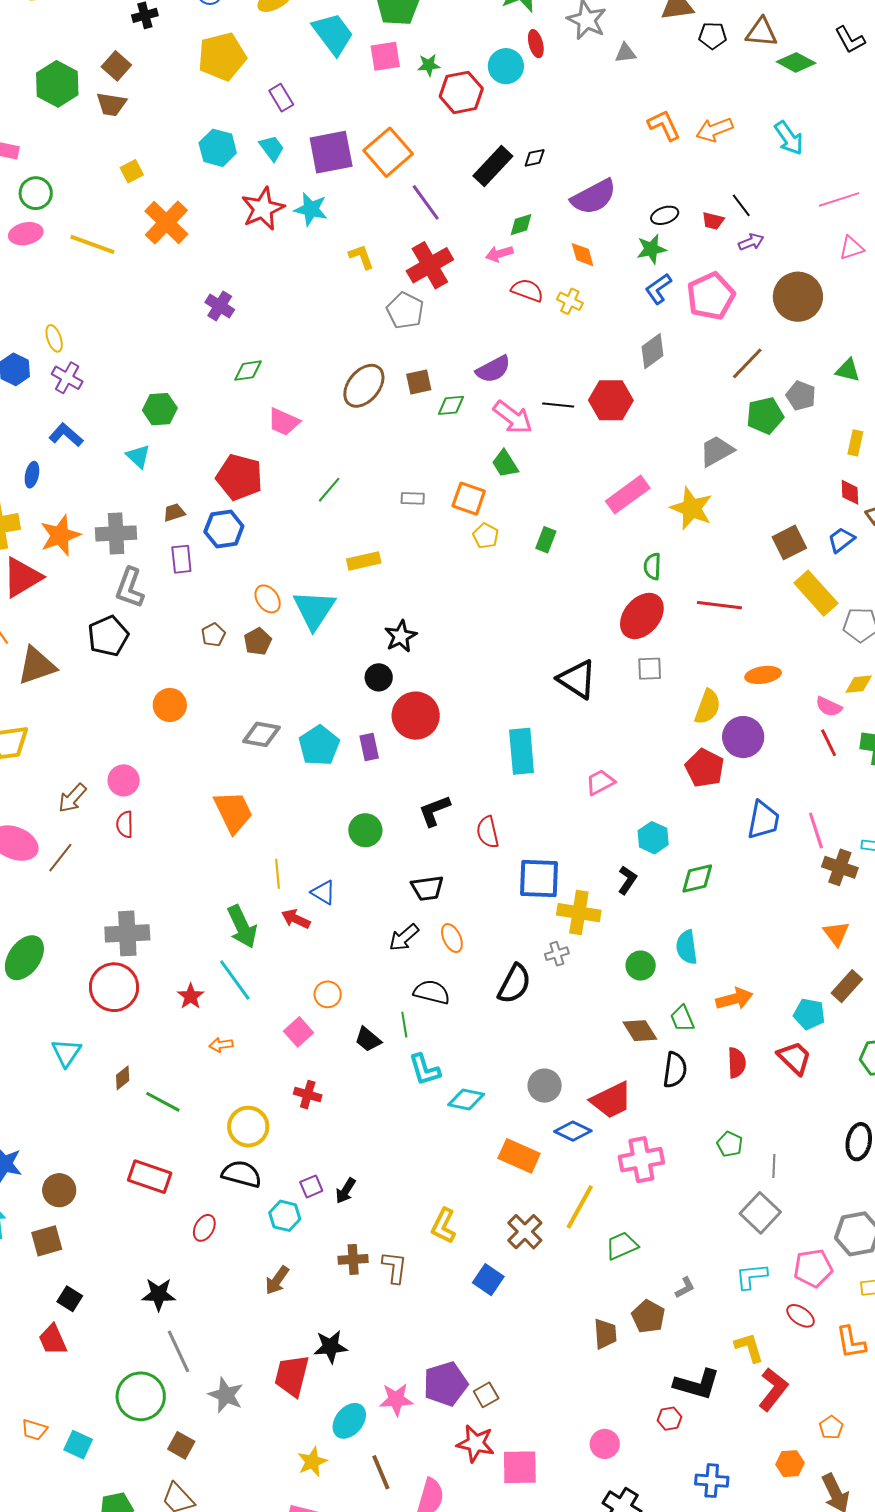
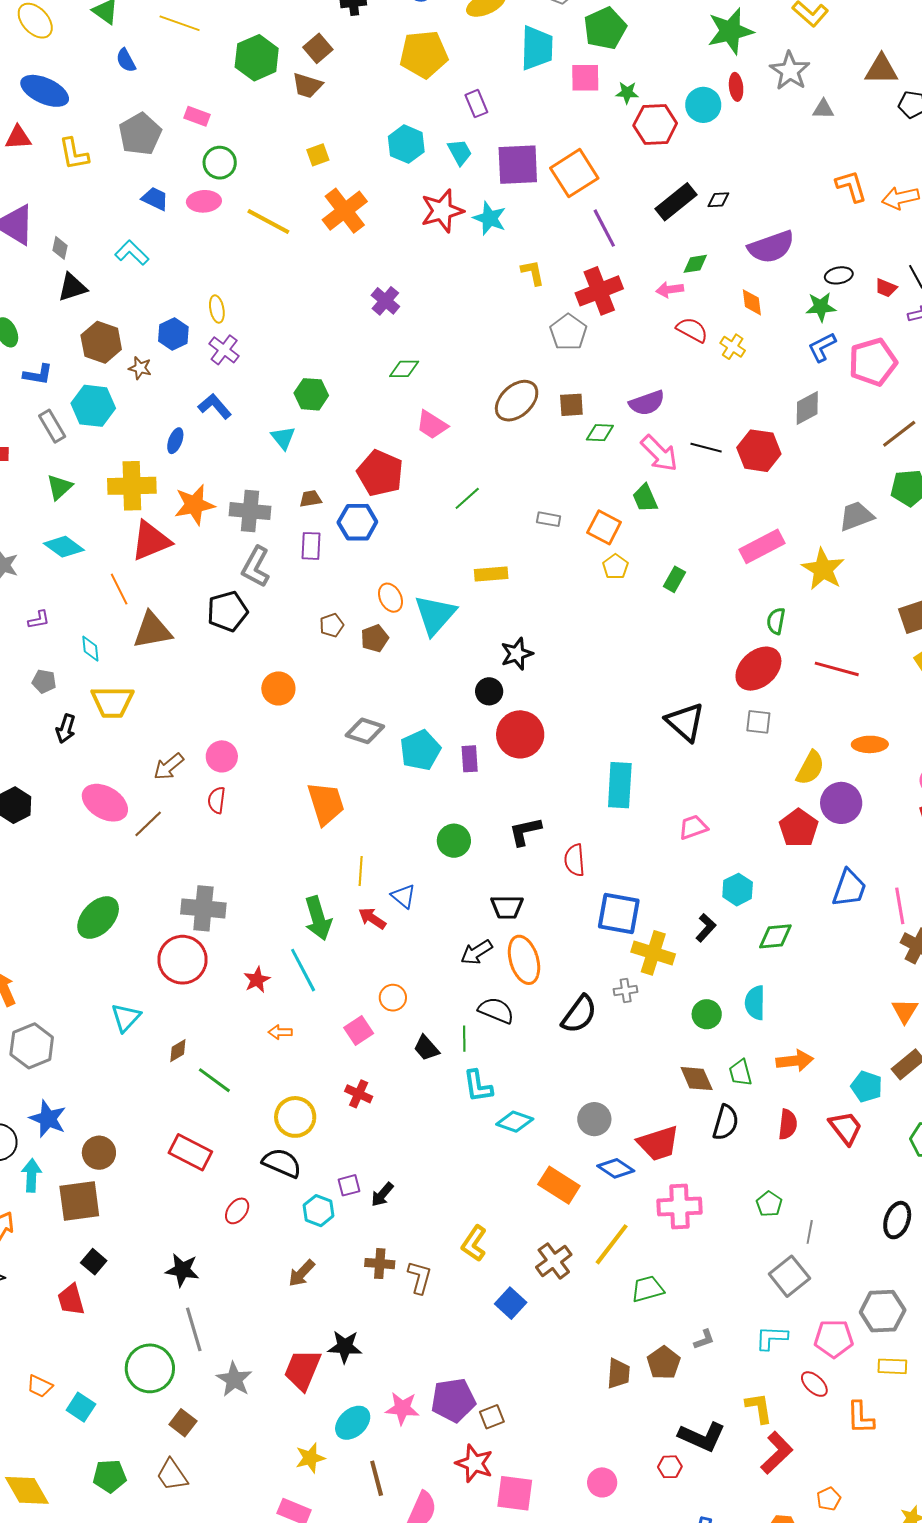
cyan trapezoid: (333, 34) -> (537, 48), turned 30
orange ellipse: (452, 938) -> (524, 960), size x1.6
brown square: (47, 1241) -> (79, 1201), size x1.4

